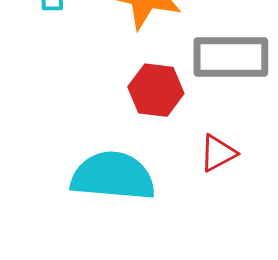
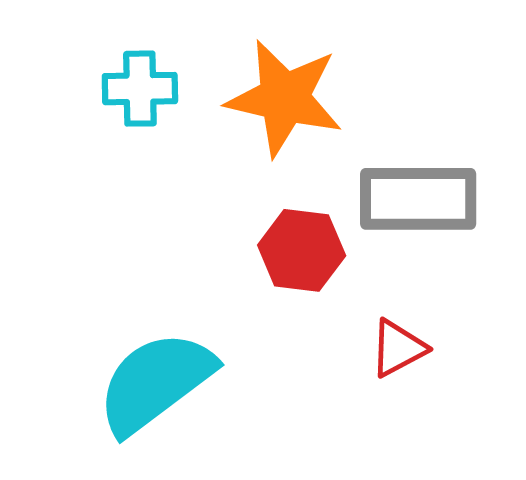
cyan semicircle: (113, 176) -> (155, 382), moved, turned -42

